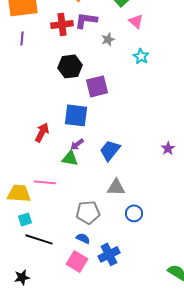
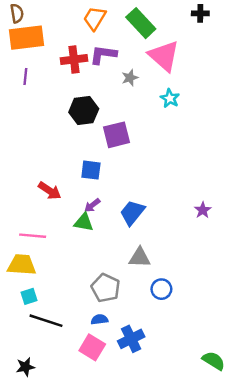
pink triangle: (136, 21) -> (164, 56), size x1.8
blue square: (76, 115) -> (91, 170), size x0.7
red arrow: (42, 132) -> (50, 191), turned 96
pink line: (45, 182) -> (33, 236), moved
gray pentagon: (88, 212) -> (106, 288), turned 30
blue semicircle: (83, 238) -> (99, 319), turned -32

